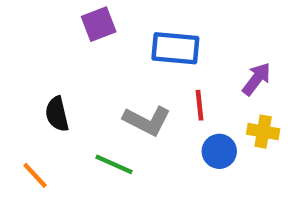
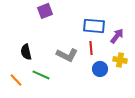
blue rectangle: (175, 48) -> (94, 26), moved
green line: (114, 164) -> (41, 75), moved

